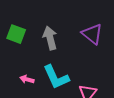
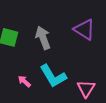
pink arrow: (27, 79) -> (24, 81), turned 32

